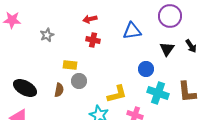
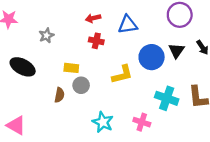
blue triangle: (132, 31) -> (128, 25), moved
blue circle: (146, 69) -> (152, 57), moved, size x1.5
black ellipse: (25, 88) -> (23, 67), moved
yellow L-shape: (117, 94) -> (122, 74), moved

